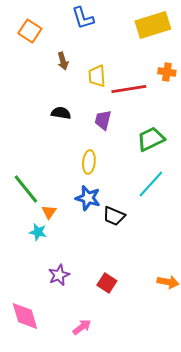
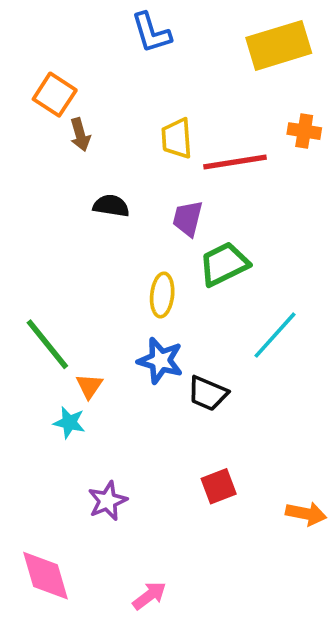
orange square: (30, 31) -> (55, 95), moved
brown arrow: (63, 61) -> (80, 135), moved
green trapezoid: (151, 139) -> (224, 264), moved
red square: (107, 283) -> (219, 486), moved, turned 36

